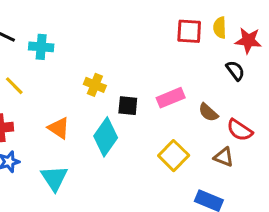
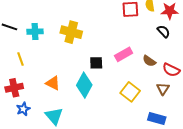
yellow cross: (95, 85) -> (71, 32), moved, size x1.5
yellow line: (14, 86) -> (21, 59), turned 32
brown triangle: (224, 157) -> (163, 89), turned 48

